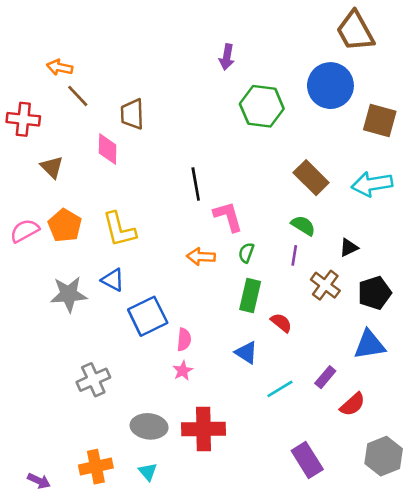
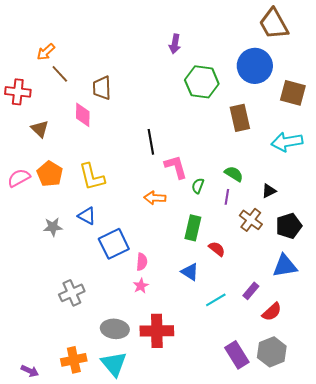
orange arrow: (60, 67) -> (46, 52), turned -54
brown rectangle: (311, 178) -> (240, 118), moved, turned 32
green semicircle: (246, 253) -> (198, 186), moved
gray star: (69, 294) -> (53, 227), size x0.7
gray hexagon: (384, 456) -> (272, 352), moved
cyan triangle: (148, 472) -> (114, 364), size x1.8

